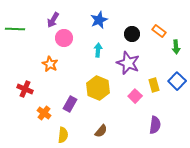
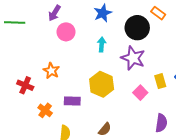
orange rectangle: (159, 31) -> (158, 13), moved
black circle: (132, 34) -> (137, 28), size x1.5
orange star: (50, 64) -> (51, 71), moved
purple rectangle: (70, 104) -> (72, 101), turned 63

